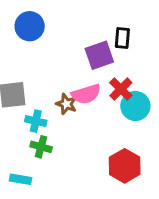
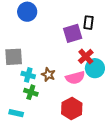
pink semicircle: (86, 94) -> (75, 78), moved
brown star: (66, 104) -> (48, 75), moved
red hexagon: (125, 166) -> (72, 108), moved

